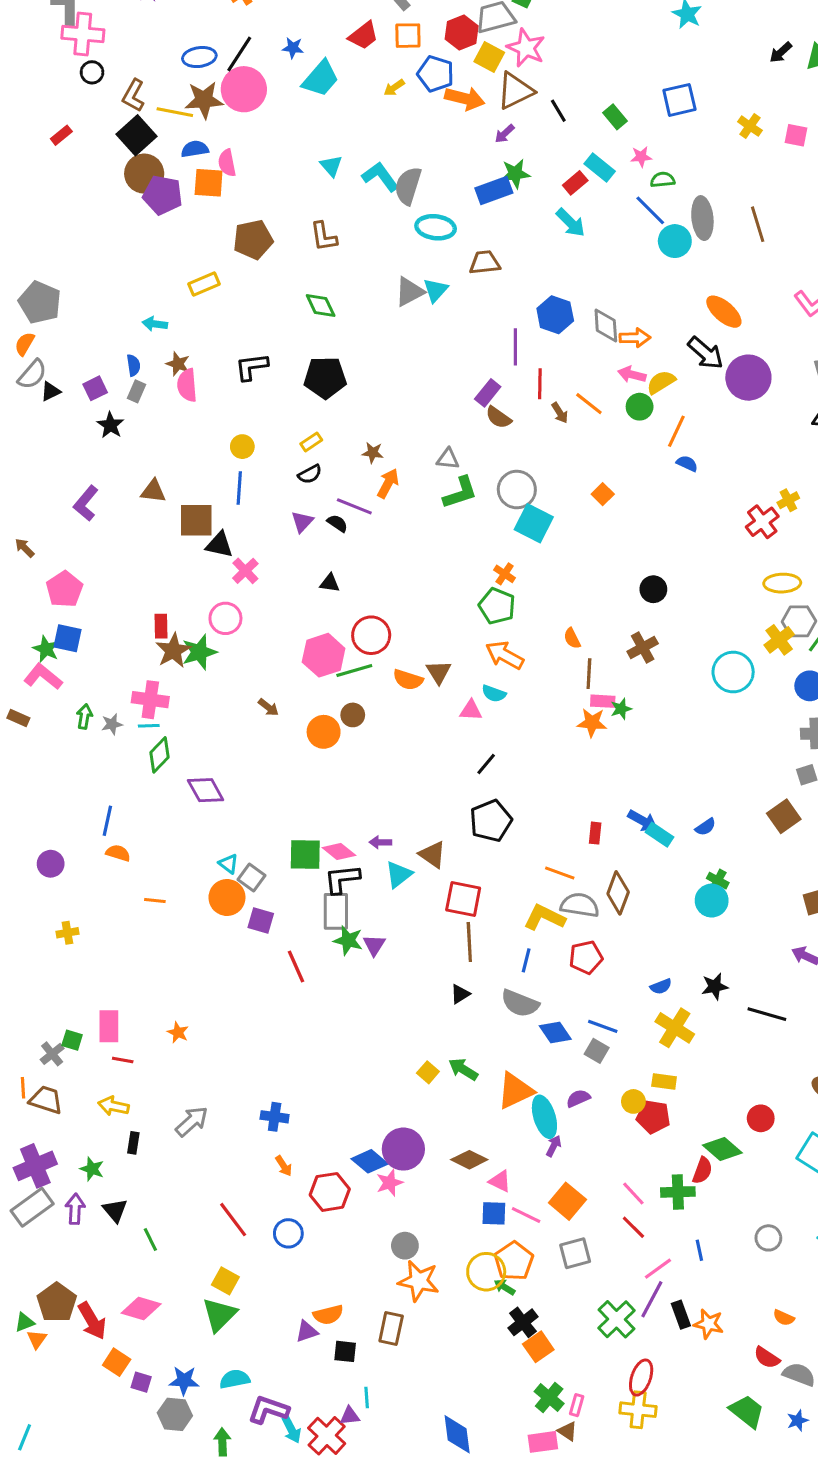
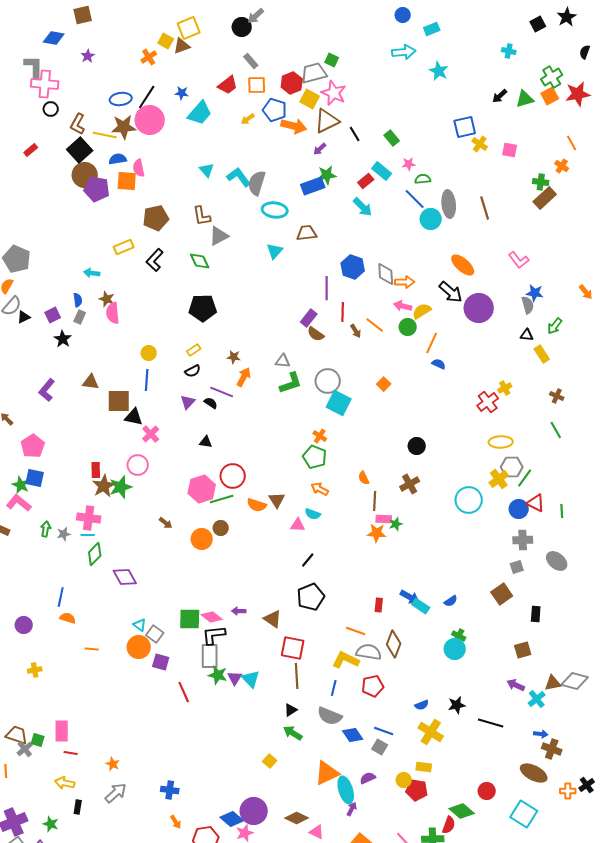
blue square: (679, 100) -> (465, 127), moved
gray triangle: (409, 292) -> (219, 236), moved
black L-shape: (252, 367) -> (155, 260), moved, turned -40
orange arrow: (505, 655) -> (320, 489), size x0.7
cyan triangle: (399, 874) -> (251, 679), moved, turned -36
orange star: (178, 1032) -> (113, 764), moved
green arrow: (463, 1069) -> (293, 733), moved
brown trapezoid: (46, 1100) -> (17, 735), moved

